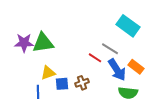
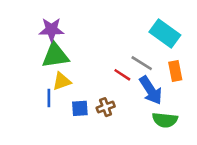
purple star: (24, 43) -> (51, 30), moved
orange rectangle: (136, 67) -> (175, 71), moved, turned 42
yellow triangle: (48, 73) -> (62, 81), moved
blue line: (38, 92) -> (49, 98), moved

